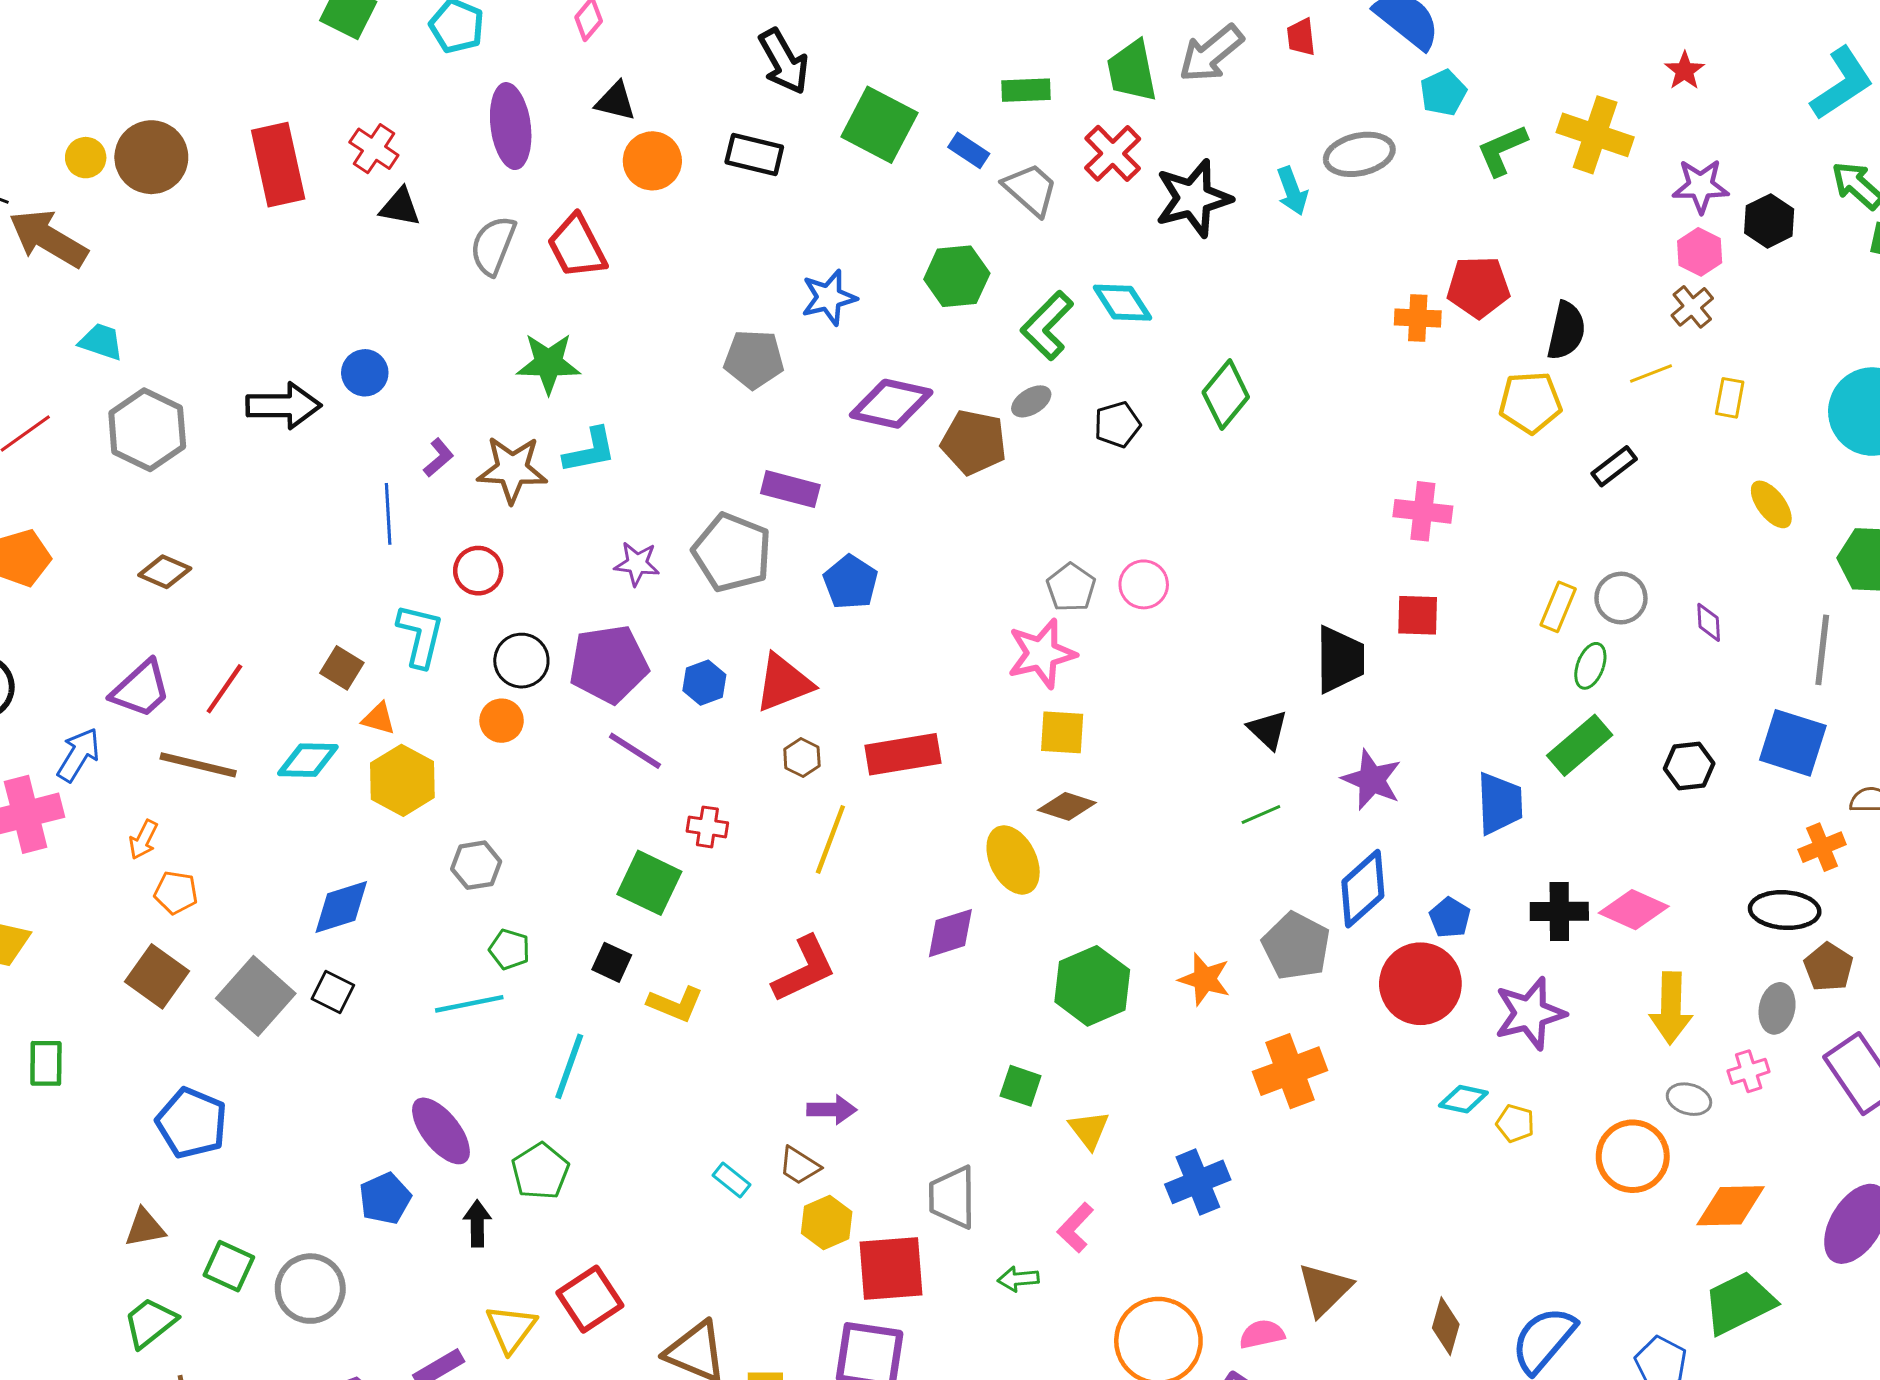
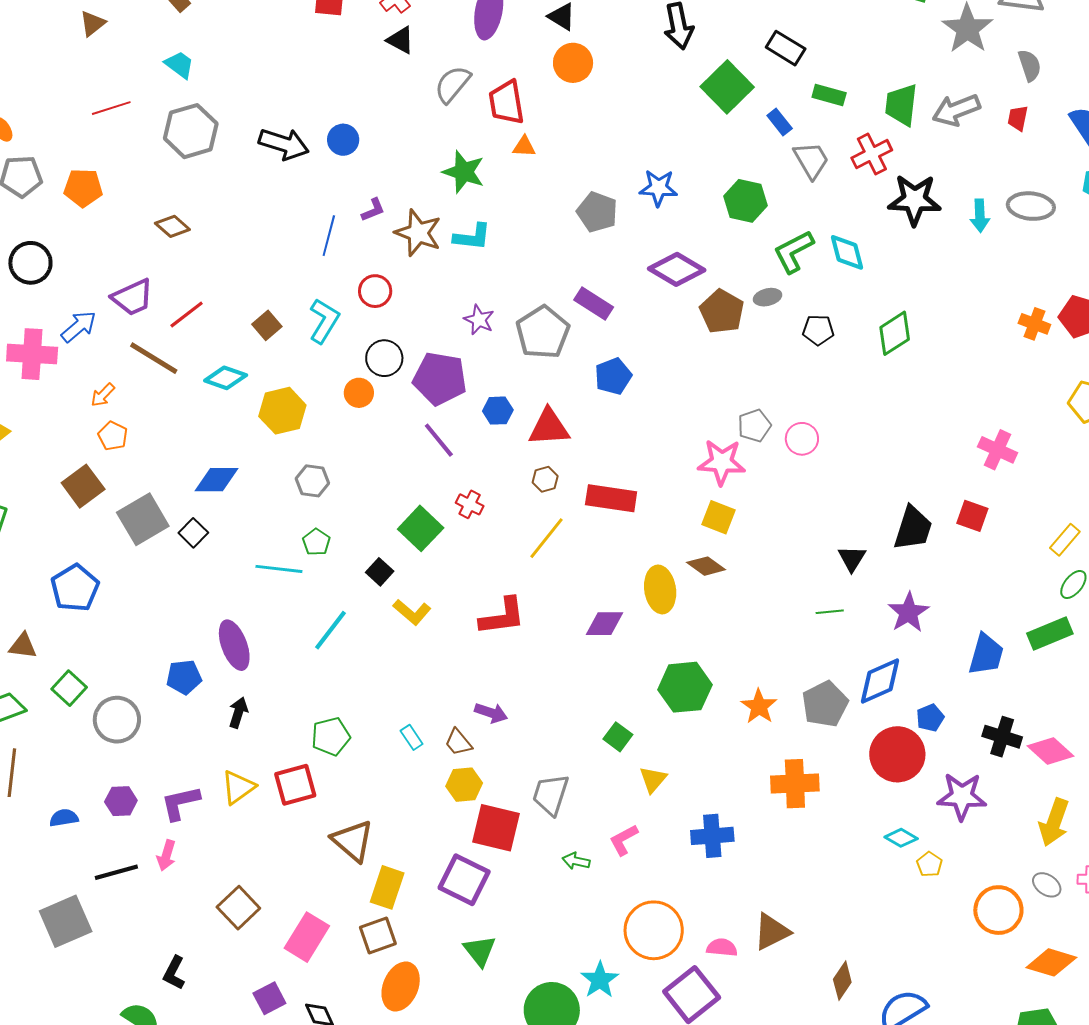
black rectangle: (754, 154) -> (786, 48), moved
orange triangle: (379, 719) -> (524, 147), moved, turned -30
green pentagon: (540, 1171) -> (331, 736), moved

